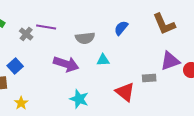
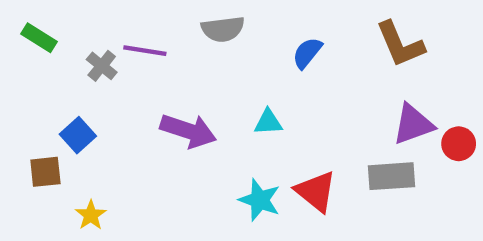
gray semicircle: (85, 38) -> (223, 29), moved
gray rectangle: (149, 78) -> (392, 176), moved, size x1.5
cyan star: (79, 99) -> (260, 200), moved

